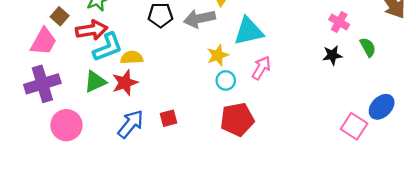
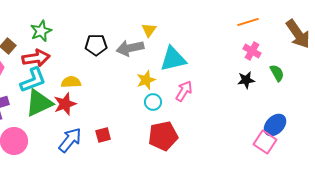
cyan L-shape: (108, 47) -> (33, 80), moved
green triangle: (95, 82) -> (39, 103), size x1.4
blue ellipse: (382, 107) -> (275, 125), moved

